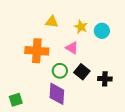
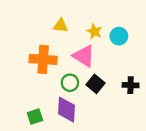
pink triangle: (72, 48) -> (84, 56), size x1.5
black cross: (105, 79) -> (131, 85), moved
green square: (16, 100) -> (35, 117), moved

